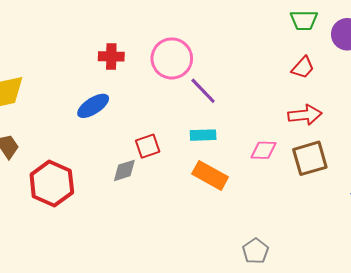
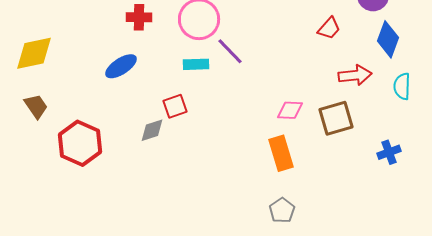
red arrow: (305, 115) -> (355, 75), moved
cyan rectangle: (203, 135) -> (196, 64), moved
orange rectangle: (210, 175) -> (281, 153), moved, turned 44

